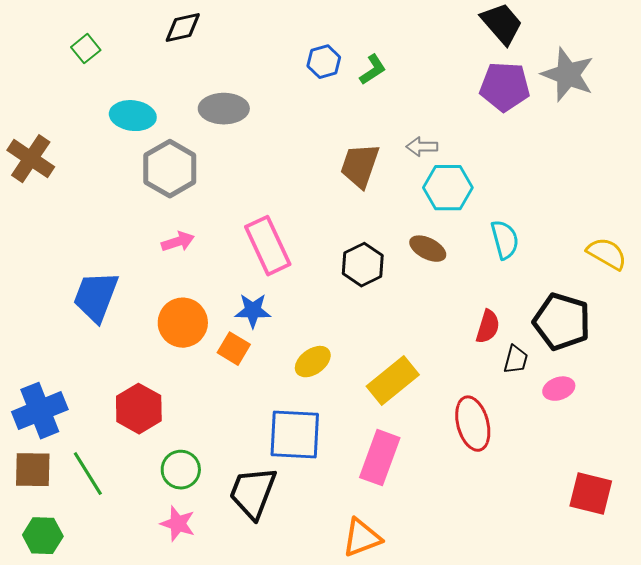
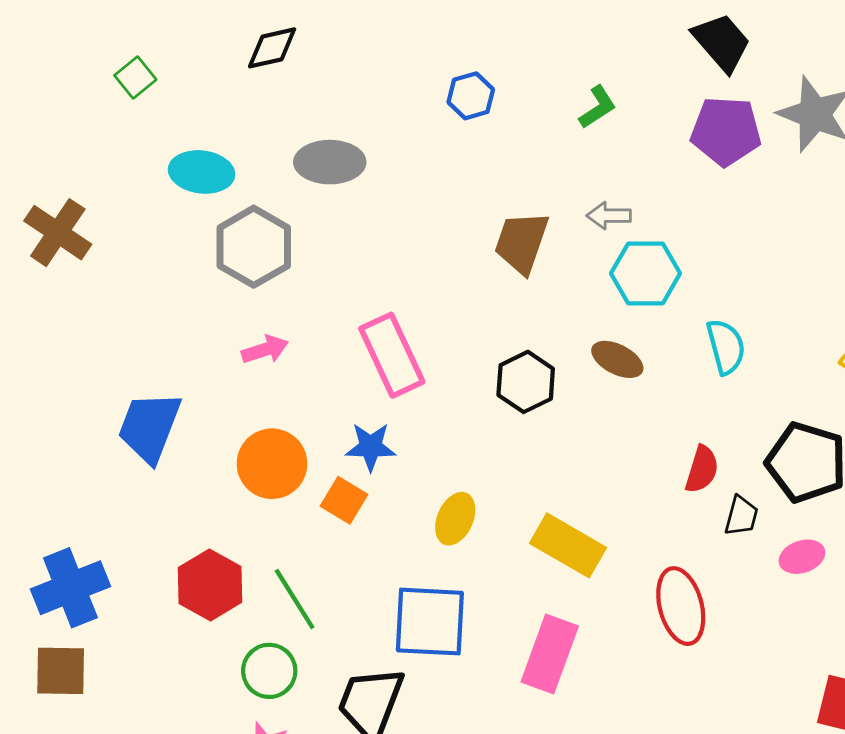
green L-shape: (373, 70) -> (598, 107), moved
yellow ellipse: (313, 362) -> (455, 519), turned -30
yellow rectangle: (393, 381) -> (568, 545), turned 69
green line: (88, 474) -> (295, 599), moved

